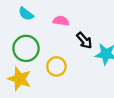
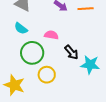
green circle: (26, 48) -> (32, 53), moved

